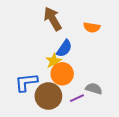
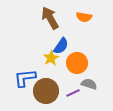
orange semicircle: (92, 27) -> (84, 17), moved
orange circle: (62, 74) -> (77, 63), moved

